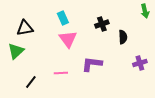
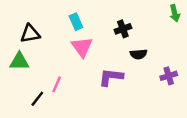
black semicircle: (123, 37) -> (139, 54), moved, turned 88
green triangle: (16, 51) -> (19, 61), turned 42
pink line: (61, 73) -> (57, 84), moved, turned -64

